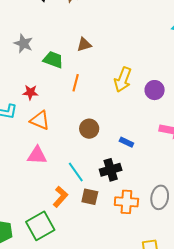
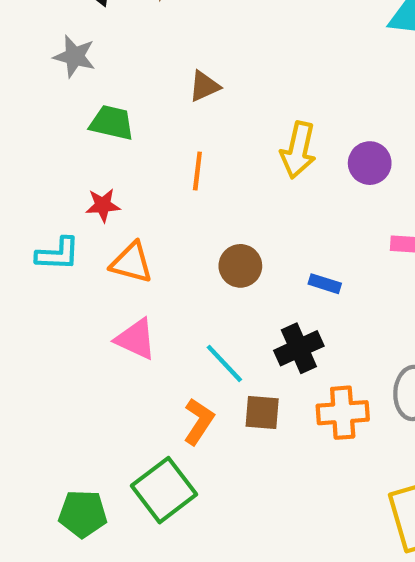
gray star: (23, 43) -> (75, 56), moved
green trapezoid: (53, 60) -> (112, 123), moved
pink triangle: (37, 155) -> (136, 339), turned 30

